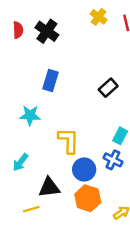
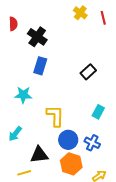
black cross: (47, 31) -> (37, 37), moved
blue cross: (113, 160) -> (92, 143), moved

